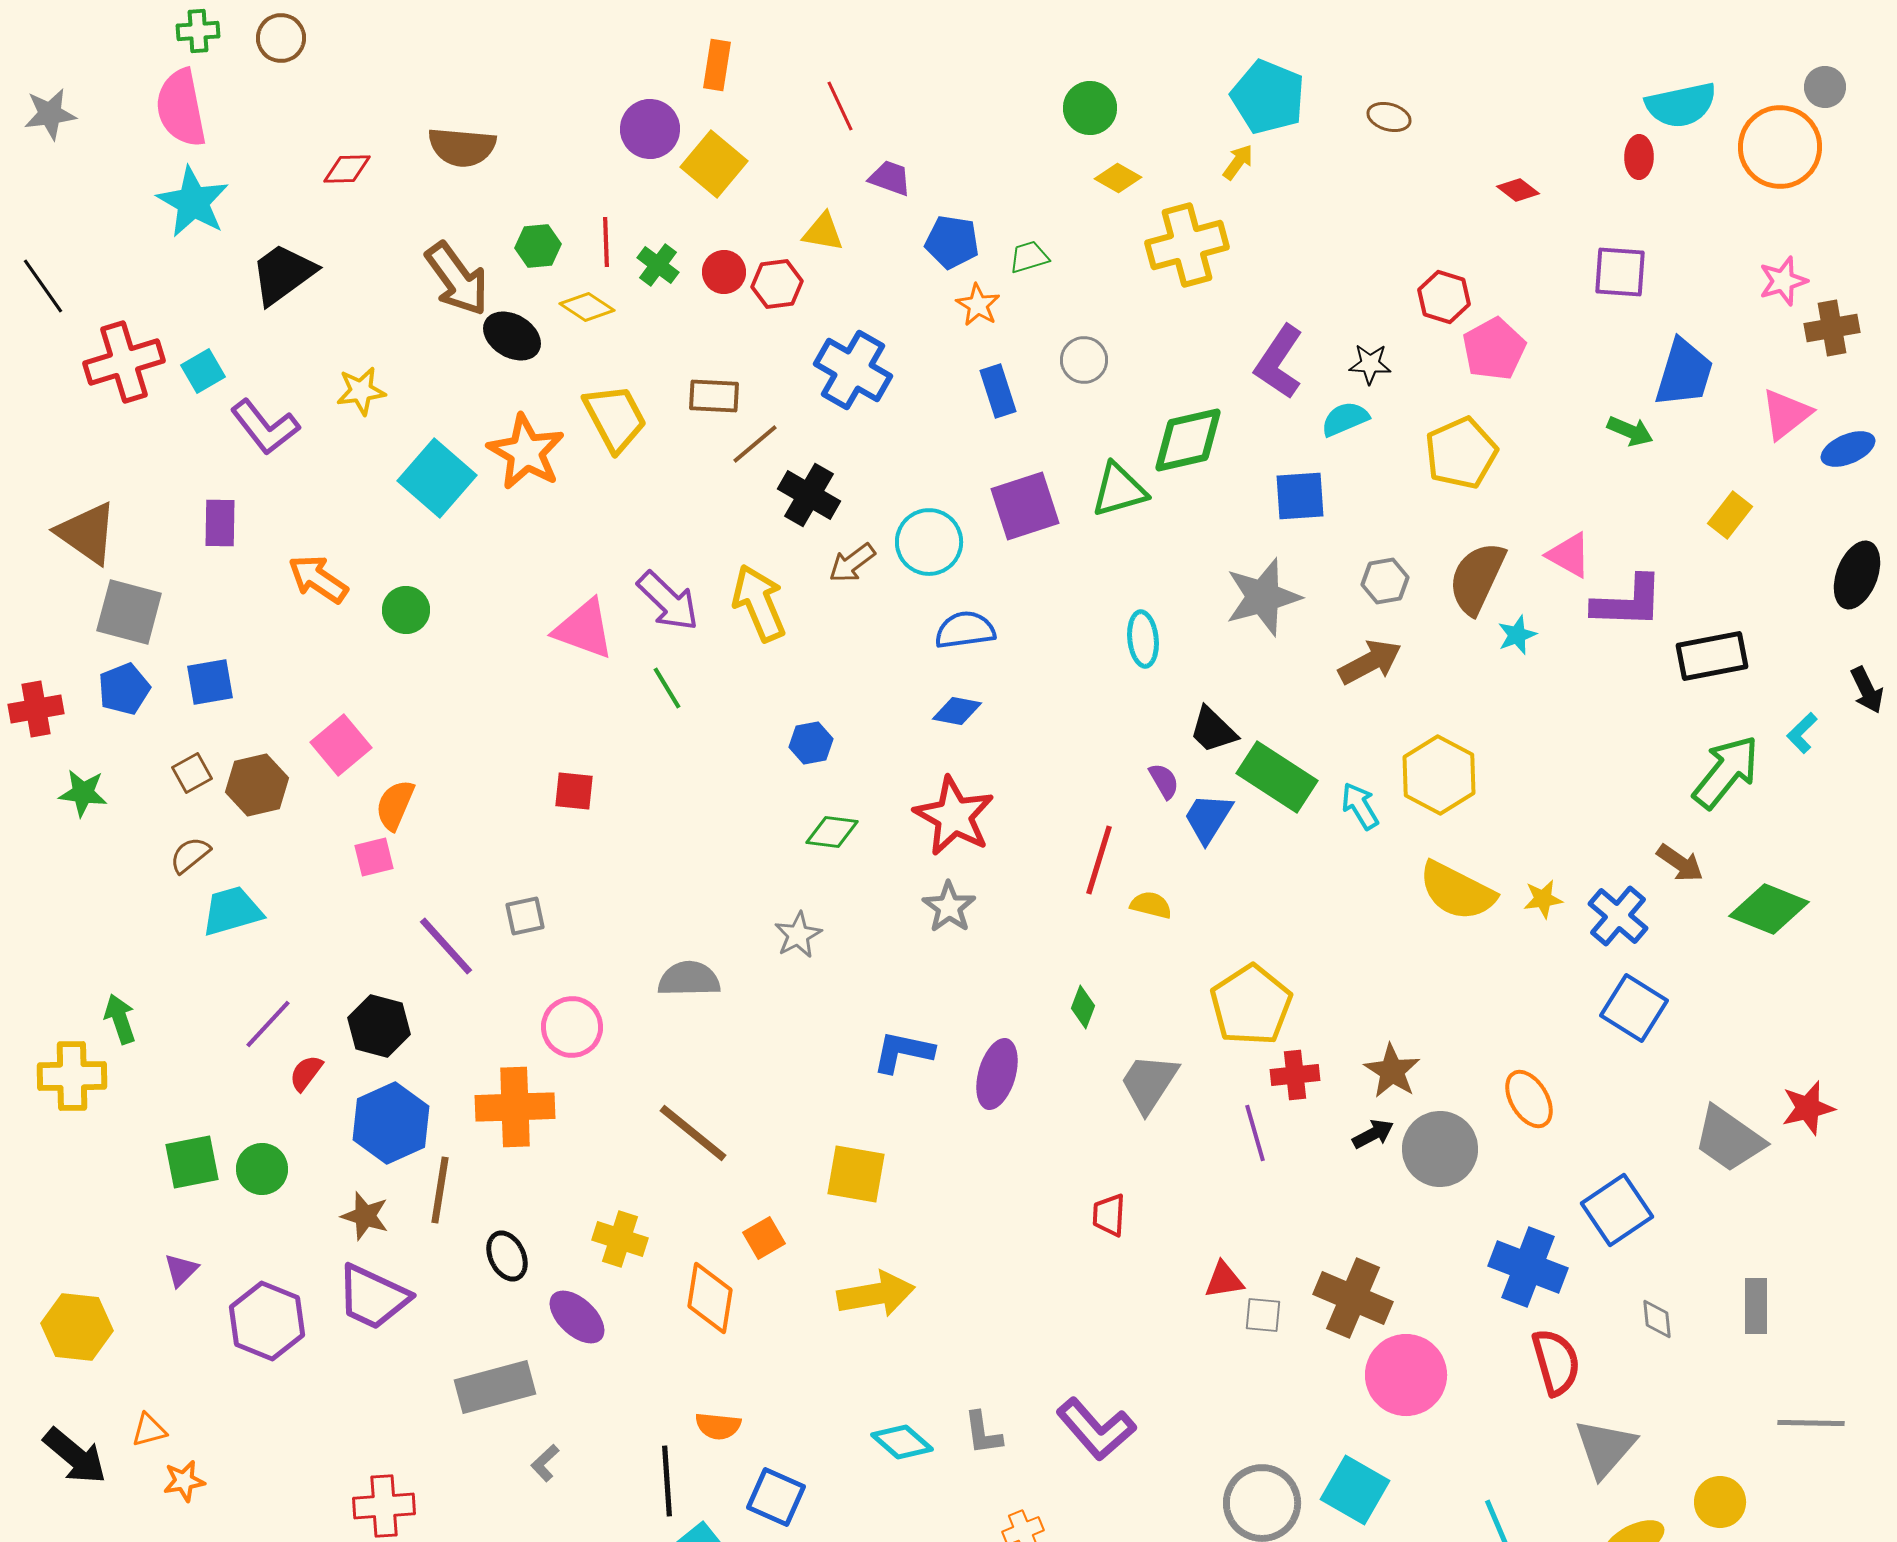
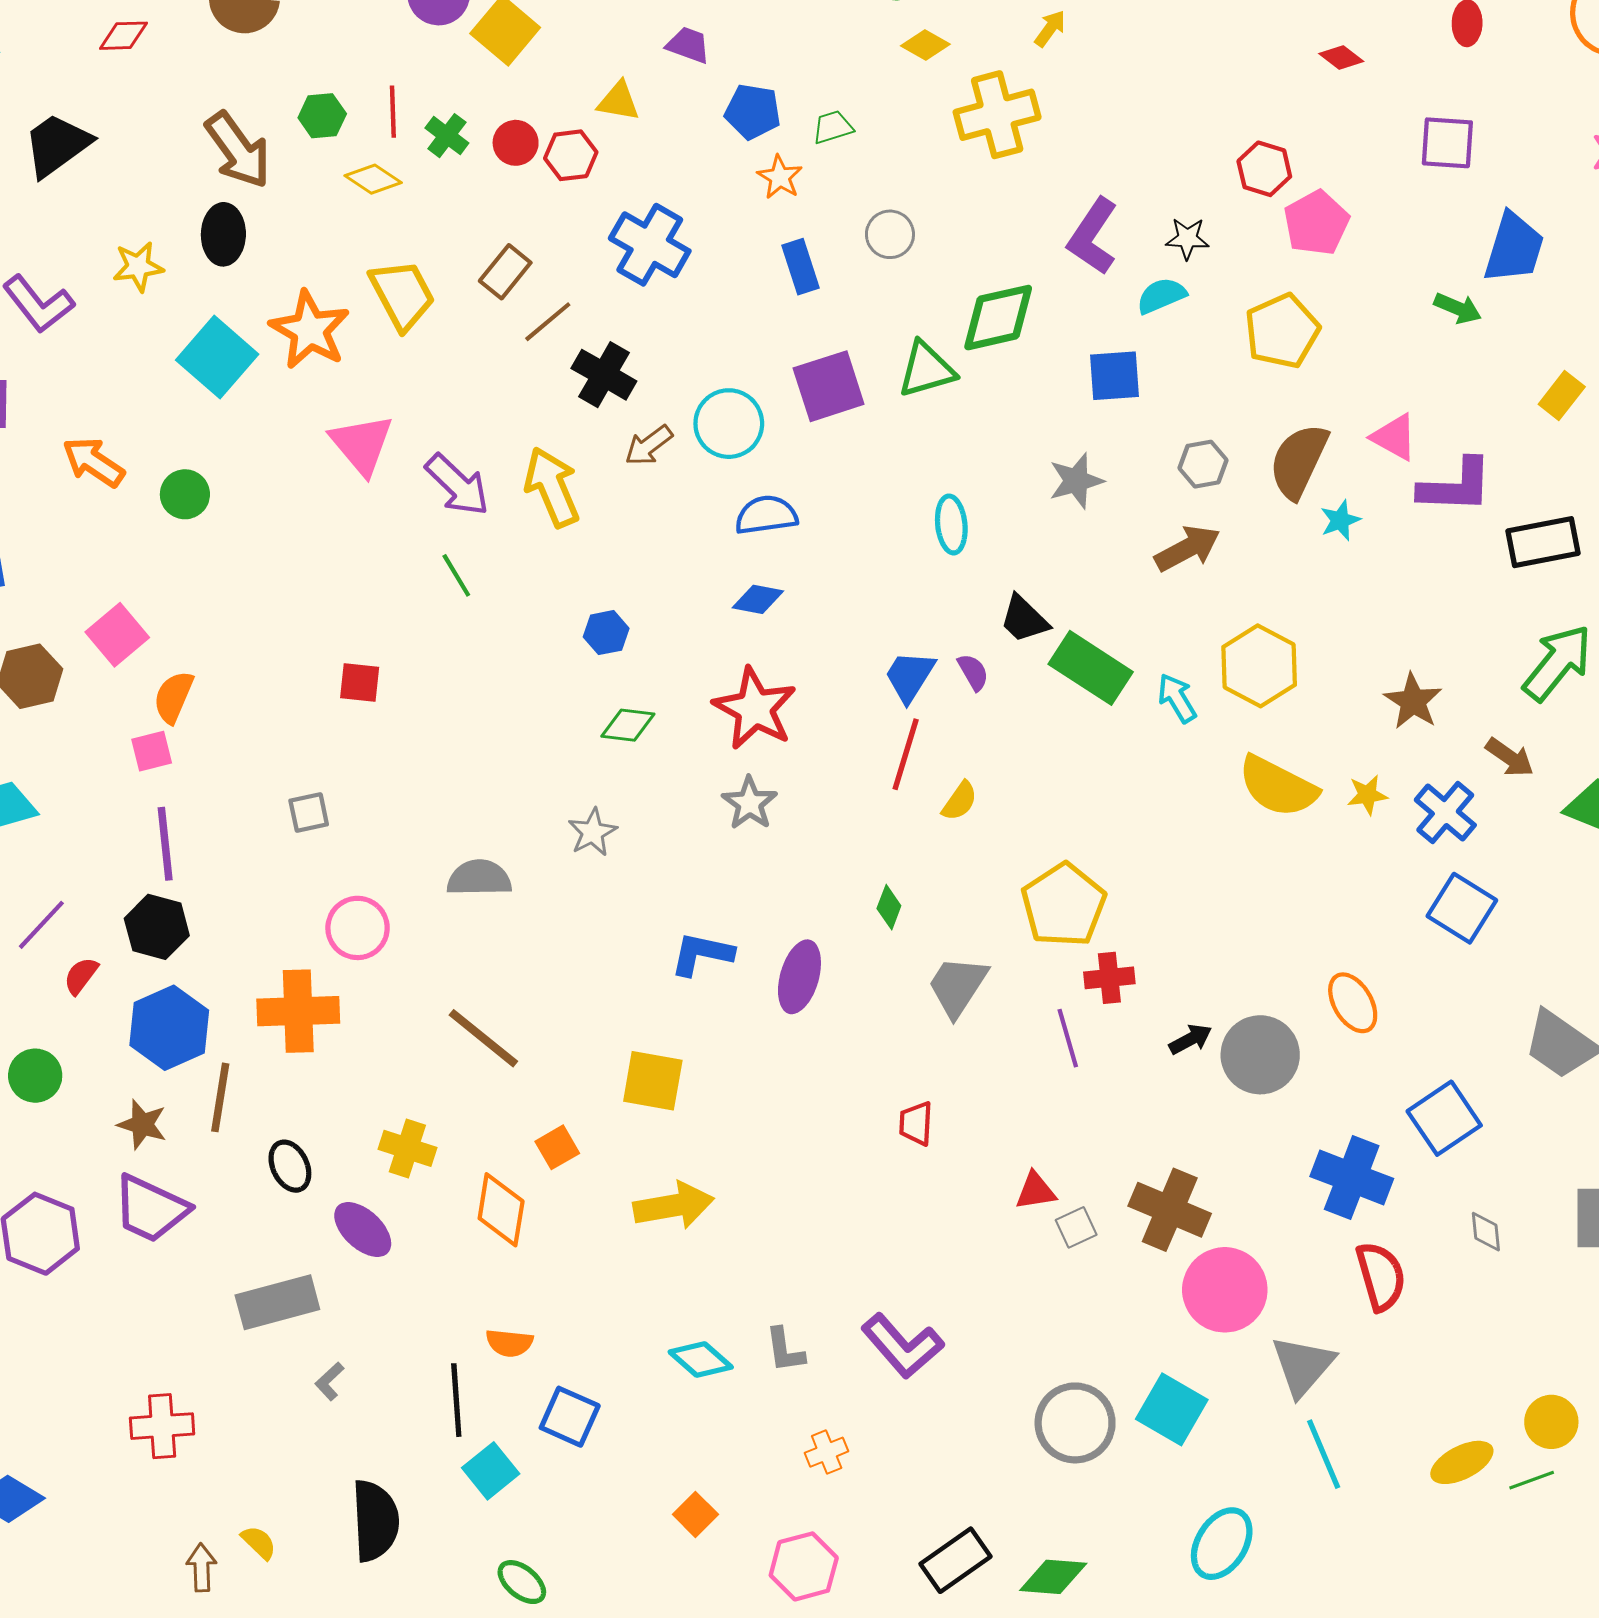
black ellipse: (512, 336) -> (223, 234), moved, turned 60
brown rectangle: (714, 396) -> (505, 272), turned -54
gray star: (1263, 597) -> (1076, 481), size x0.7
pink triangle: (584, 629) -> (362, 444), moved, turned 30
blue trapezoid: (1208, 818) -> (910, 676), moved
yellow semicircle: (1151, 905) -> (960, 801), turned 111
purple line: (446, 946) -> (165, 844), moved, turned 36
brown star: (1392, 1071) -> (1413, 701), moved
gray square: (1263, 1315) -> (1076, 1227), turned -30
gray triangle: (1605, 1448) -> (1303, 1366), moved

